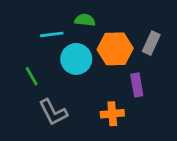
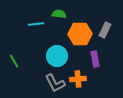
cyan circle: (76, 59) -> (57, 56), moved
green line: (32, 76) -> (14, 61), moved
gray L-shape: (53, 112) -> (55, 83), moved

